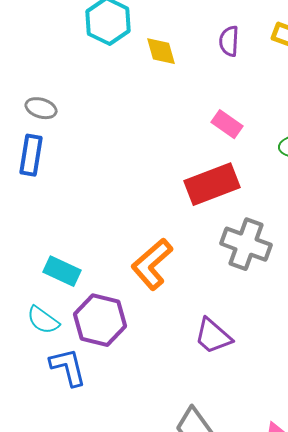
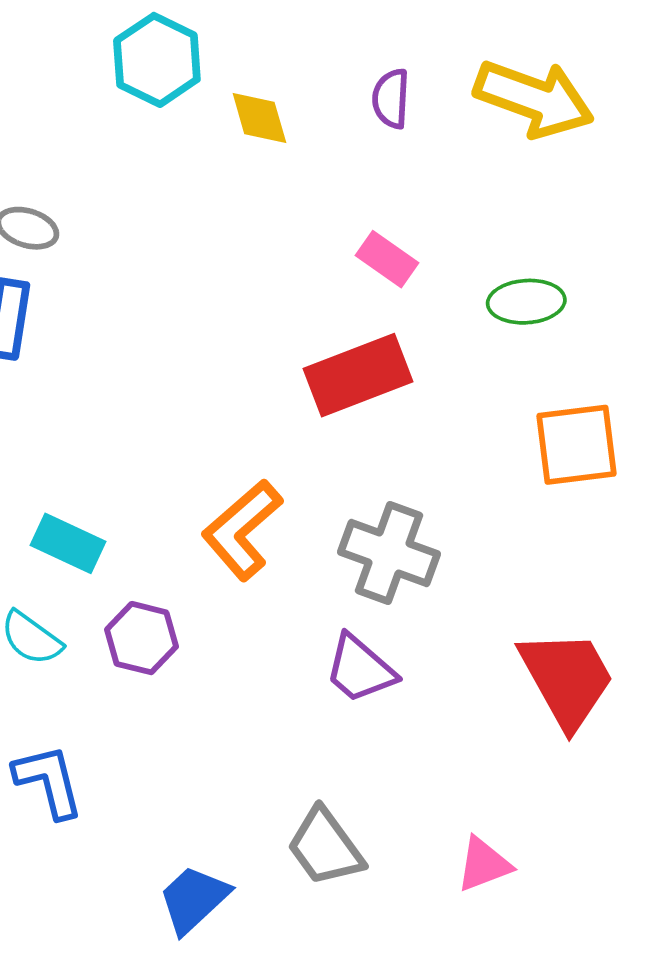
gray cross: (246, 244) -> (389, 553), moved
purple hexagon: (100, 320) -> (141, 638), size x0.7
blue L-shape: (68, 367) -> (49, 781), moved

